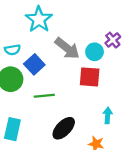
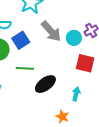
red square: (90, 77) -> (85, 63), moved
black ellipse: (64, 128) -> (45, 84), moved

